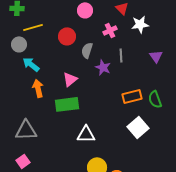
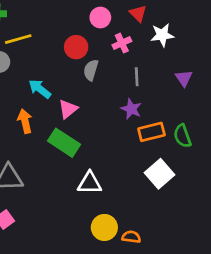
pink circle: (85, 10) -> (100, 18), moved
red circle: (67, 36) -> (76, 47), moved
cyan arrow: (31, 64) -> (40, 89), moved
purple star: (103, 67) -> (131, 109), moved
green rectangle: (67, 104) -> (64, 143), turned 40

